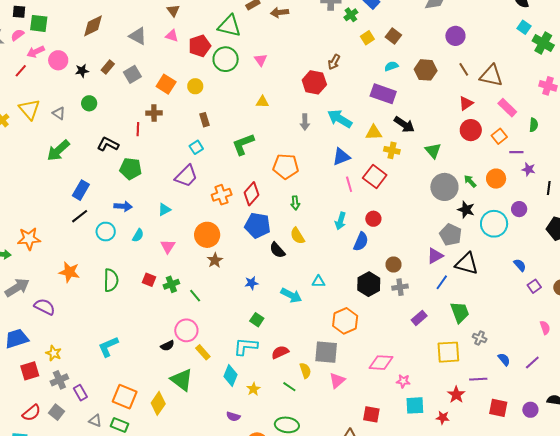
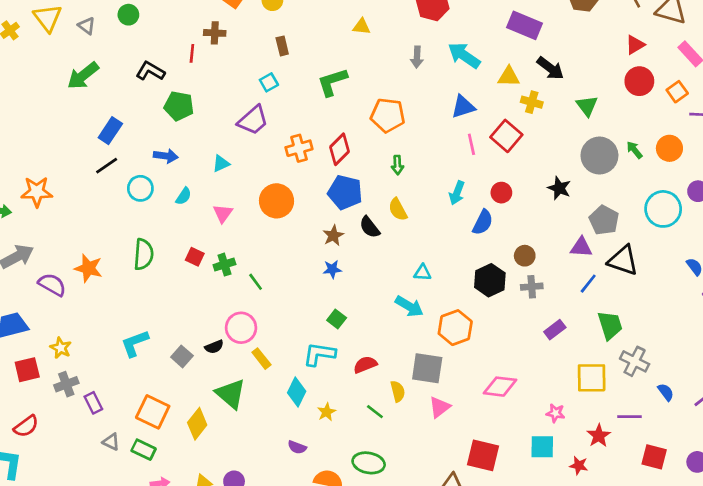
black star: (466, 210) -> (559, 188), moved
purple triangle: (435, 256) -> (581, 247), turned 30
brown star: (215, 260) -> (333, 236), moved
orange star: (69, 272) -> (88, 268), moved
cyan arrow: (291, 295) -> (409, 306), moved
gray cross: (480, 338) -> (635, 361), size x1.5
pink star: (403, 381) -> (555, 413), moved
gray square: (57, 412) -> (182, 356), moved
red square: (371, 414) -> (483, 455), size x1.4

